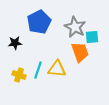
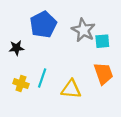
orange trapezoid: (80, 52) -> (103, 74), moved
yellow triangle: (57, 69) -> (71, 89), moved

